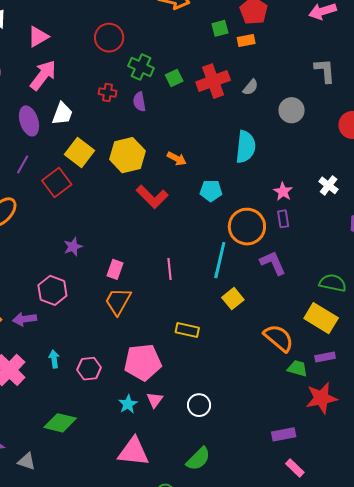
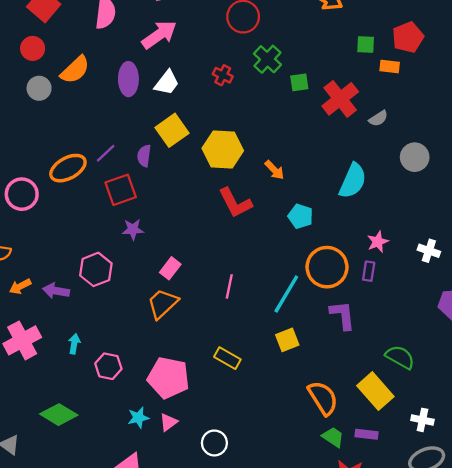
red cross: (213, 81) -> (340, 99), turned -36
purple semicircle: (139, 102) -> (144, 156), moved
purple line: (23, 164) -> (106, 153), moved
red square: (57, 182) -> (121, 190), moved
white cross: (329, 185) -> (429, 251), turned -36

